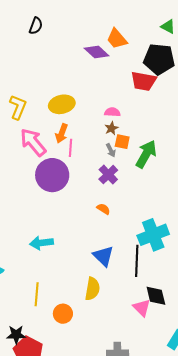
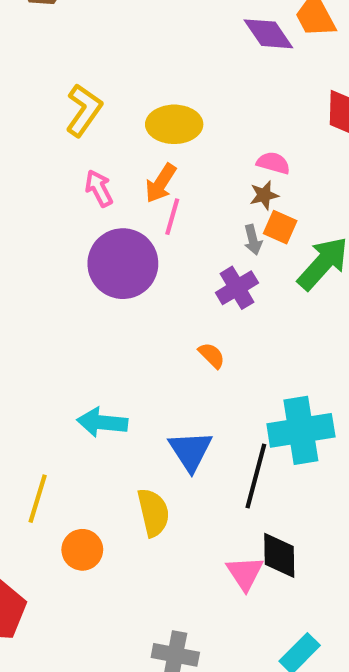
pink arrow: (33, 142) -> (99, 188), size x0.6
cyan arrow: (41, 243) -> (102, 422), moved
yellow semicircle: (92, 289) -> (153, 513), turned -35

